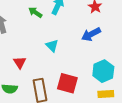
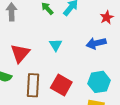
red triangle: (20, 62) -> (20, 53), size x1.5

